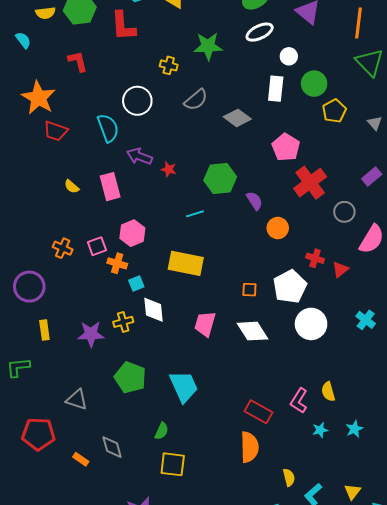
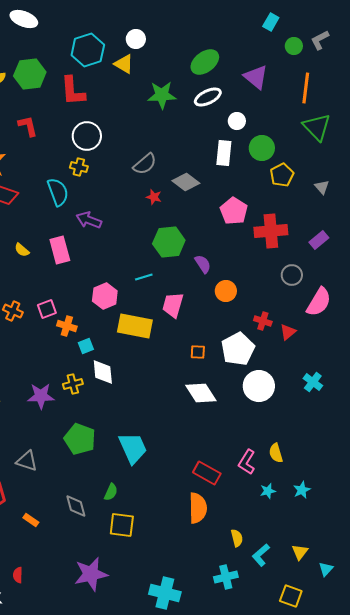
green star: (208, 46) -> (162, 95), moved
yellow cross: (169, 65) -> (79, 167), moved
white circle: (137, 101) -> (87, 136), moved
red star: (169, 169) -> (154, 197), moved
red cross: (310, 183) -> (271, 231), moved, turned 32
pink hexagon: (132, 233) -> (105, 296), moved
pink trapezoid: (205, 324) -> (173, 305), moved
gray diamond: (112, 447) -> (76, 506), moved

